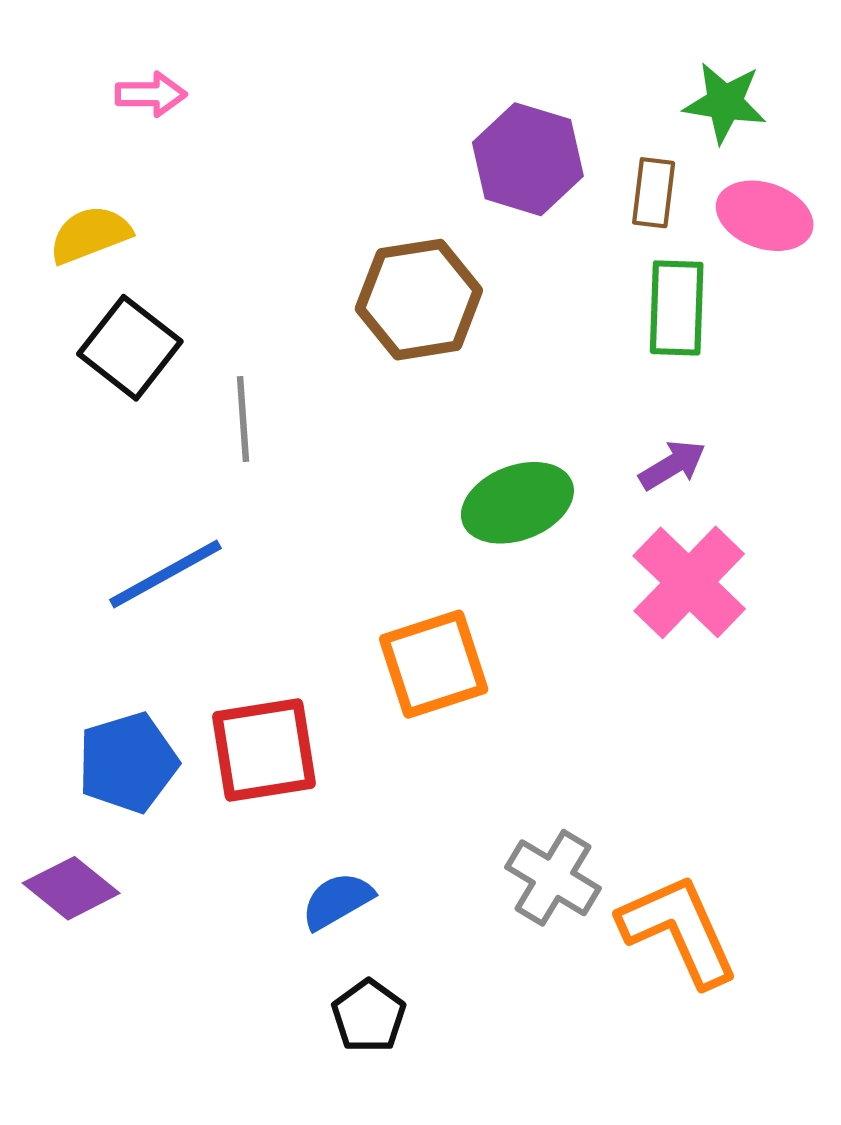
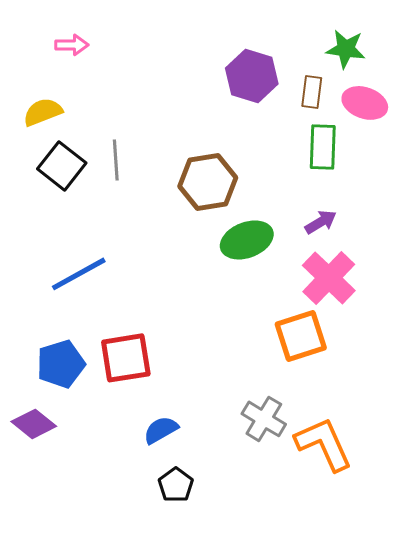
brown hexagon: (419, 300) -> (208, 182), moved
gray line: (243, 419) -> (116, 160), moved
orange square: (434, 664) -> (301, 336), moved

